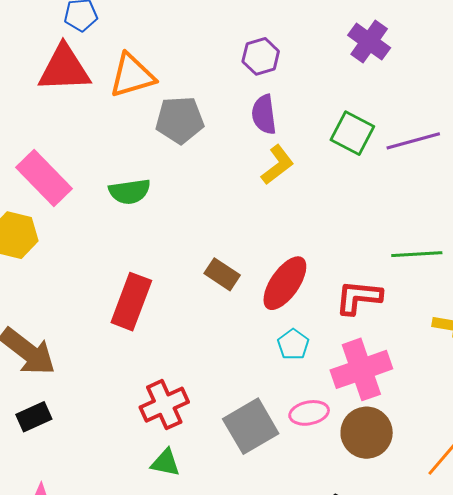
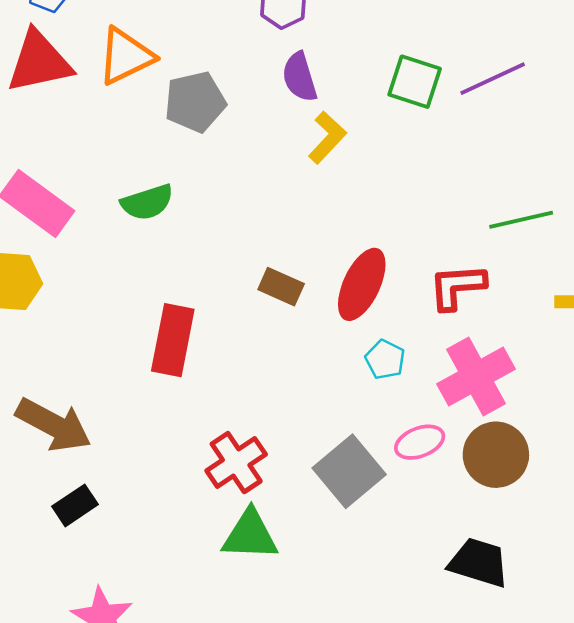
green triangle: (166, 463) -> (250, 535), size x1.5

